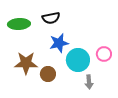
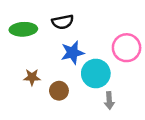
pink circle: (104, 54) -> (127, 48), moved, size x1.5
brown star: (26, 63) -> (32, 77), size x0.6

